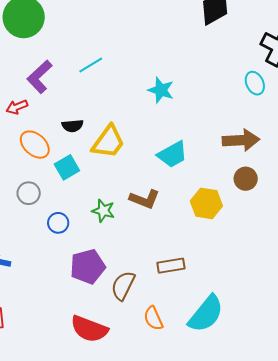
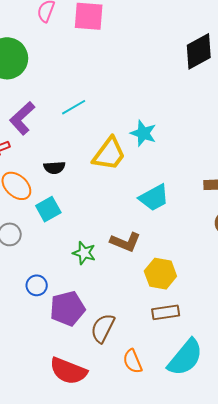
yellow trapezoid: (108, 142) -> (109, 154), moved
yellow hexagon: (206, 203) -> (160, 274), moved
blue circle: (58, 223) -> (37, 285), moved
brown rectangle: (171, 266) -> (166, 312), moved

